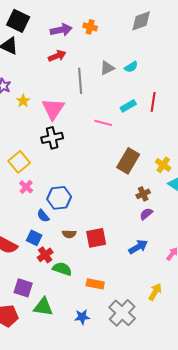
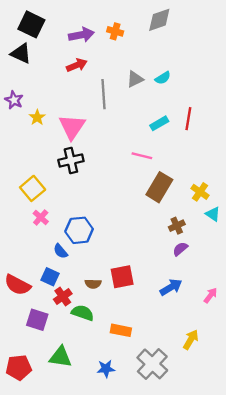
gray diamond: (141, 21) -> (159, 20), moved
pink line: (103, 123) -> (142, 156), moved
brown semicircle: (69, 234) -> (93, 284), moved
purple square: (23, 288) -> (37, 320), moved

